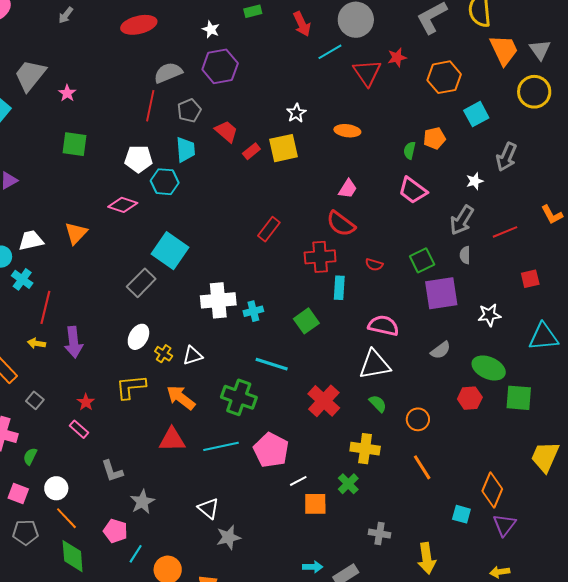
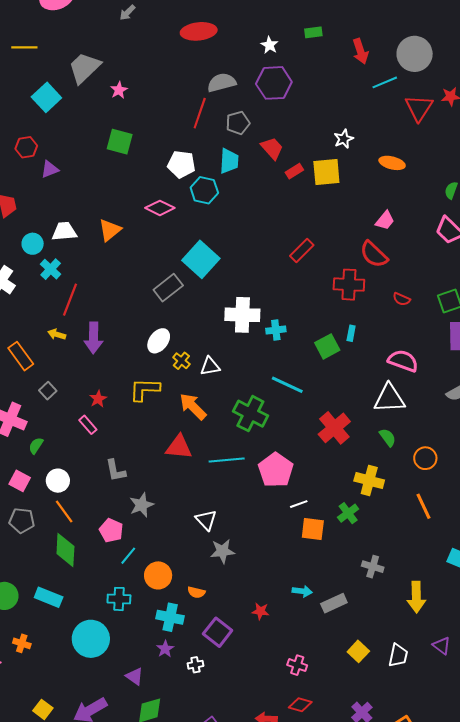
cyan rectangle: (339, 288) -> (351, 333), moved, size x0.7

